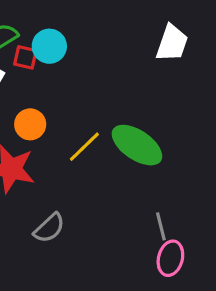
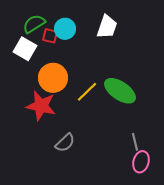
white trapezoid: (172, 43) -> (107, 27), moved
orange circle: (30, 124) -> (53, 78), size x1.5

